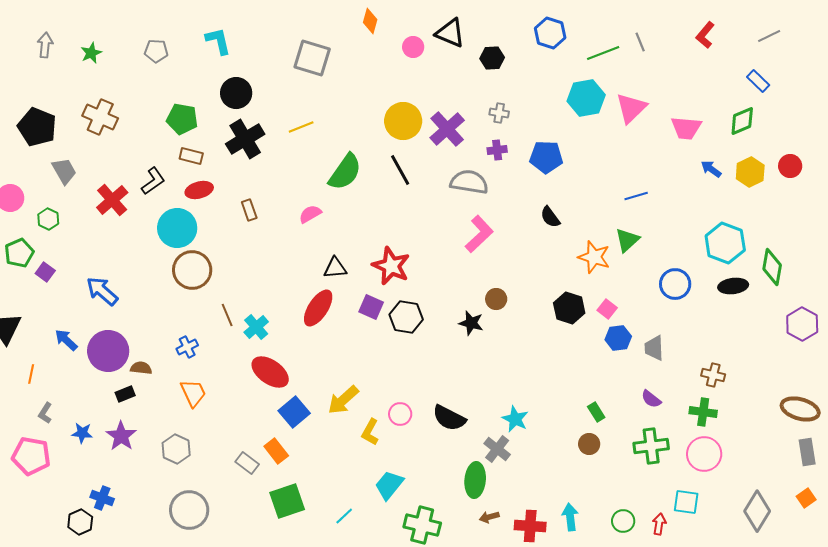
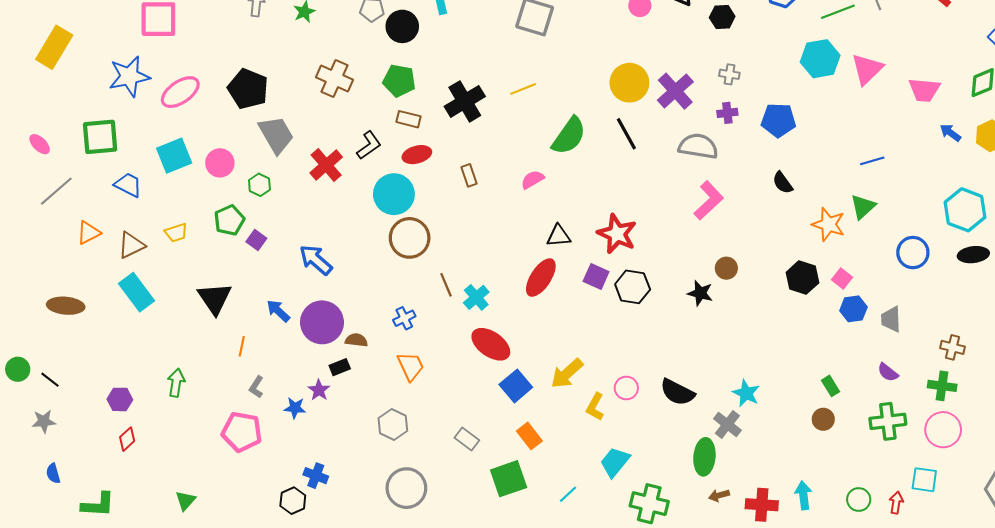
black circle: (236, 93) -> (402, 26), moved
brown cross: (100, 117) -> (335, 79), moved
gray trapezoid: (64, 171) -> (276, 135), size x1.4
purple star: (121, 436) -> (319, 390), moved, size x0.7
orange rectangle: (276, 451) -> (529, 436), moved

